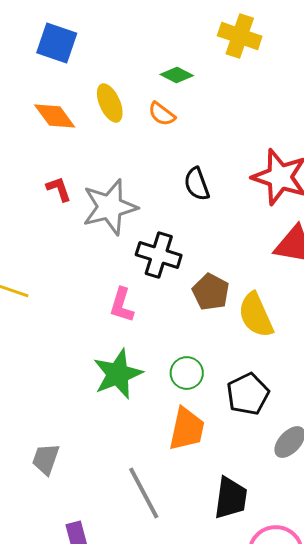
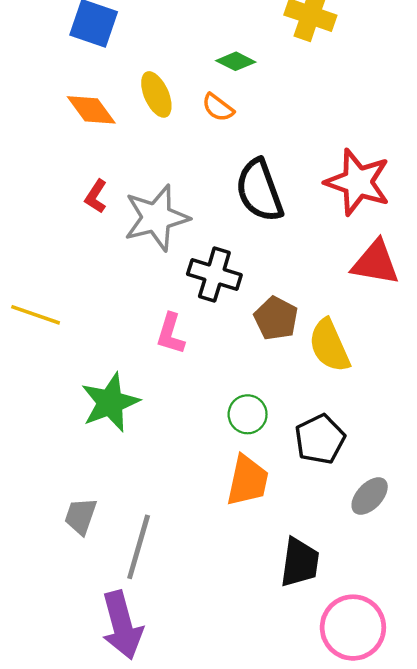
black semicircle: (197, 184) -> (259, 190), size x1.6
red L-shape: (59, 189) -> (96, 196), turned -128
green star: (118, 374) -> (110, 402), moved
gray line: (144, 493) -> (139, 547), moved, turned 44

